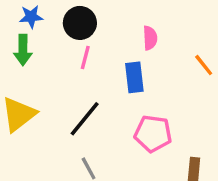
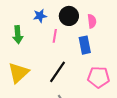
blue star: (31, 17) -> (40, 16), moved
black circle: (80, 23) -> (69, 16), moved

